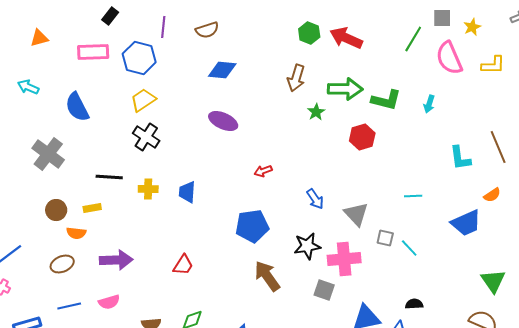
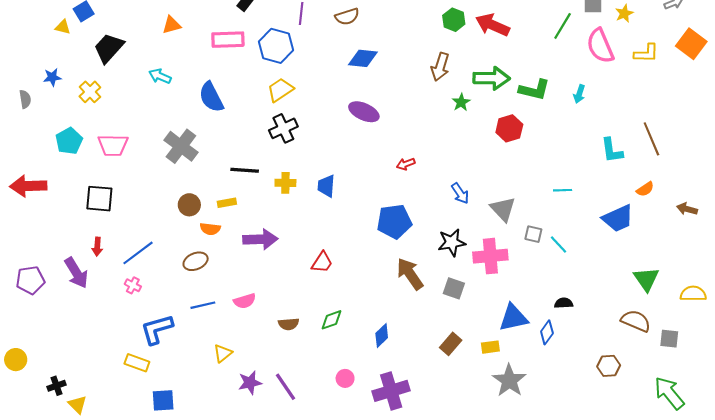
black cross: (146, 137) -> (283, 128), turned 32
purple arrow: (116, 260) -> (260, 239), moved
gray square: (324, 290) -> (454, 288), moved

